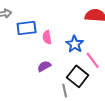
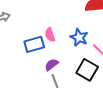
blue rectangle: (27, 28) -> (34, 44), moved
gray line: (65, 91) -> (55, 81), moved

